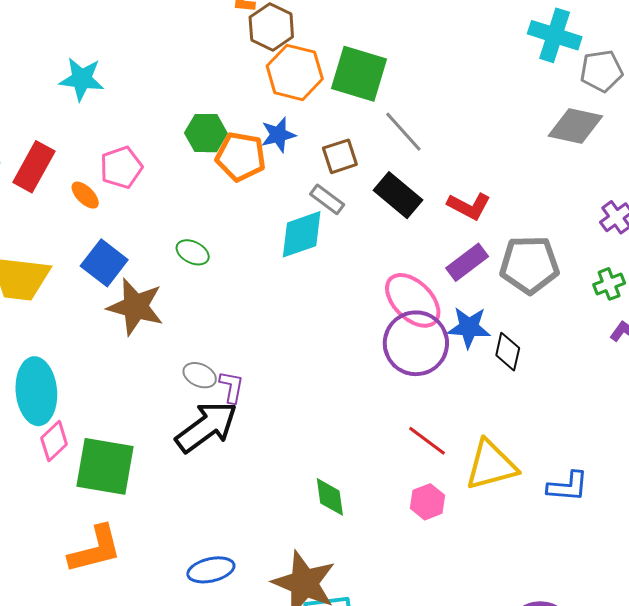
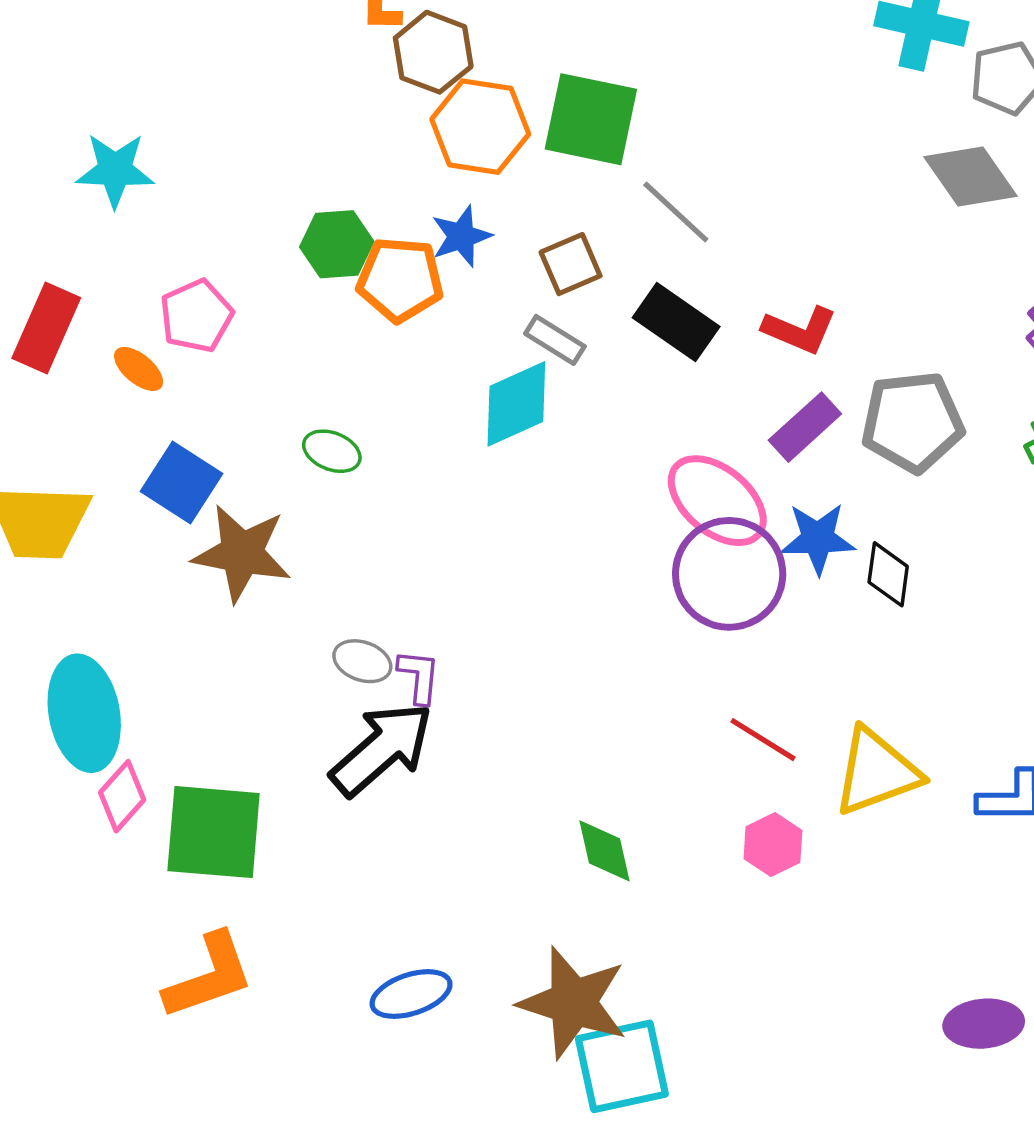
gray diamond: (575, 126) -> (971, 177), turned 48

